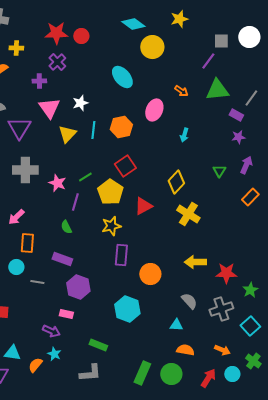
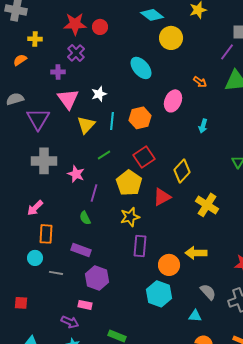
green line: (85, 177) -> (104, 155), moved
yellow diamond: (176, 182) -> (182, 171), moved
yellow arrow: (195, 262) -> (196, 253), moved
cyan hexagon: (127, 309) -> (159, 294), moved

